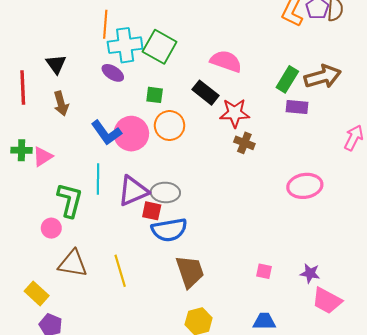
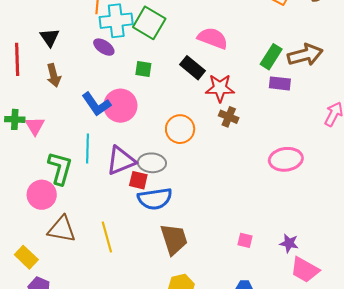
orange circle: (170, 126) -> (180, 129), moved
pink triangle: (43, 157) -> (35, 126), turned -30
pink circle: (51, 228) -> (42, 195), size x1.5

